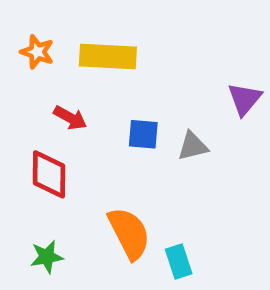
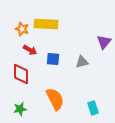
orange star: (37, 52) -> (22, 29), moved
blue square: (143, 134) -> (53, 59), moved
cyan rectangle: (179, 262) -> (93, 108), moved

